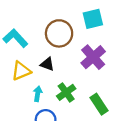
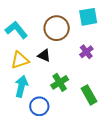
purple cross: (93, 57) -> (86, 52), size x0.6
cyan arrow: (38, 94) -> (21, 86), moved, size x1.5

